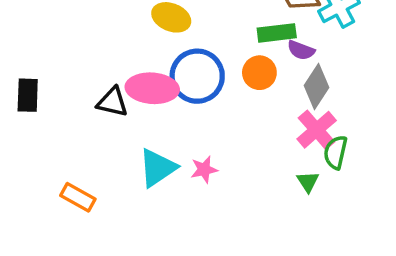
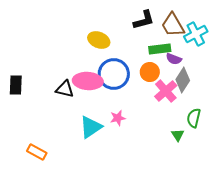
pink cross: (317, 130) -> (166, 91), moved
pink star: (204, 170) -> (118, 118), moved
orange rectangle: (78, 197) -> (37, 152), moved

